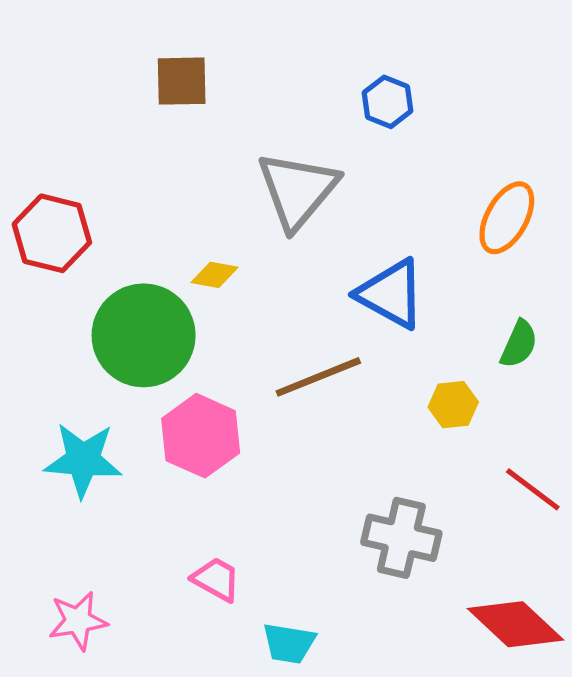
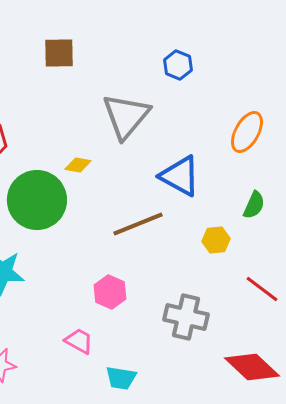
pink hexagon: (201, 436) -> (110, 292), moved, size x0.7

